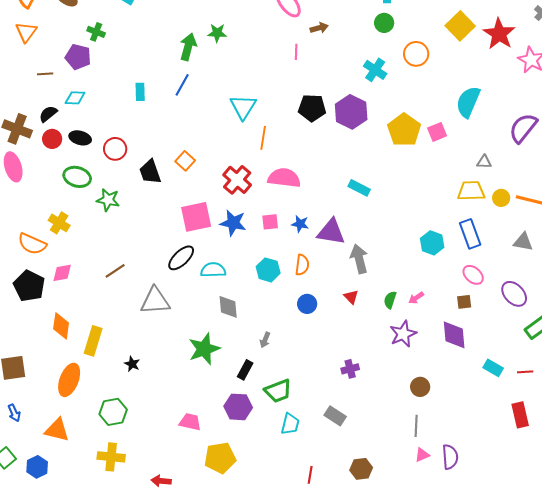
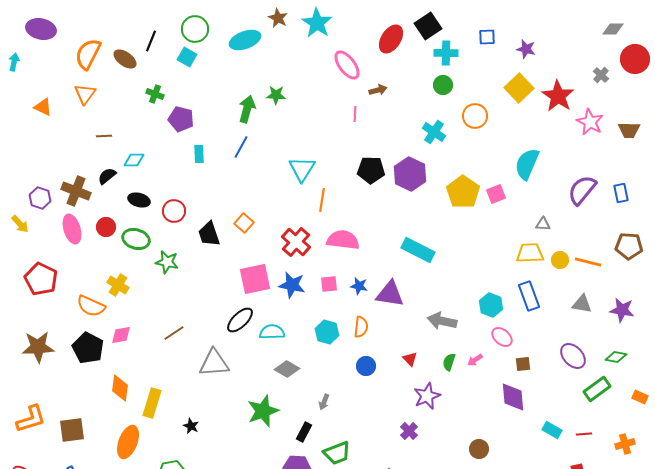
purple pentagon: (78, 57) -> (181, 119), moved
red circle: (52, 139) -> (106, 227), moved
cyan rectangle: (359, 188) -> (418, 250), size x1.5
gray arrow: (359, 259) -> (442, 321), moved, turned -64
pink ellipse: (473, 275) -> (502, 337), moved
gray diamond: (228, 307) -> (287, 369), turned -55
purple star: (403, 334) -> (427, 396), moved
purple cross: (350, 369) -> (409, 431), turned -30

